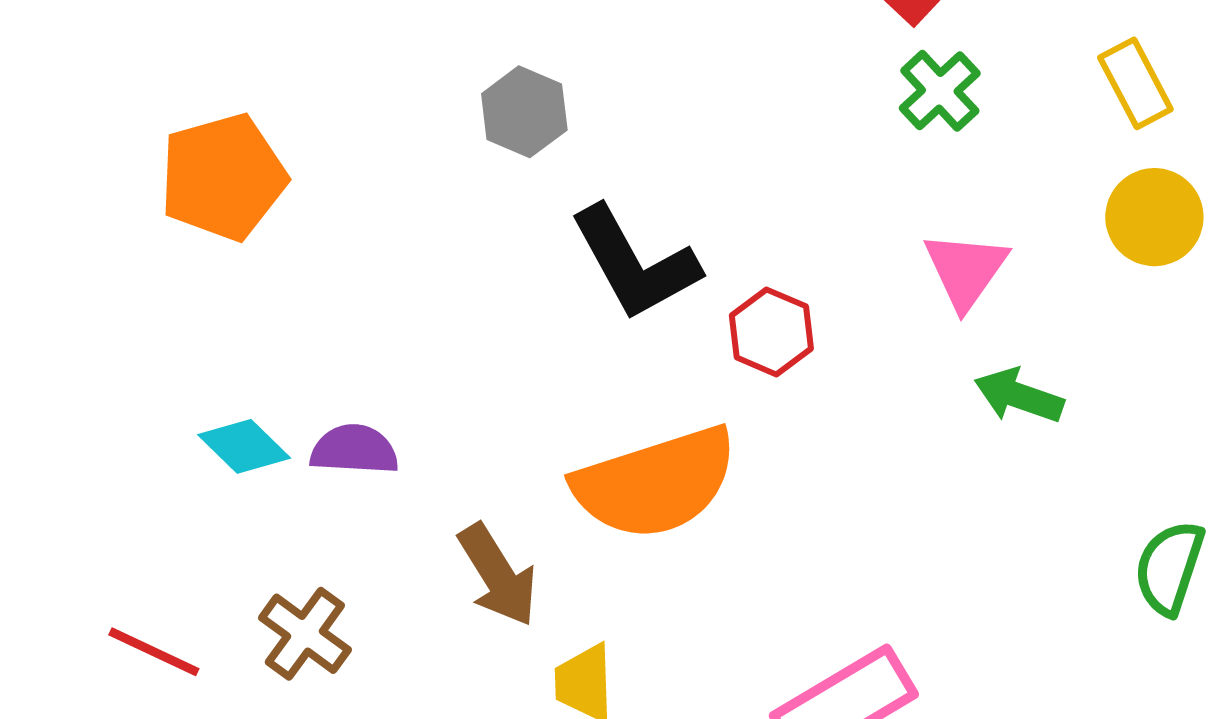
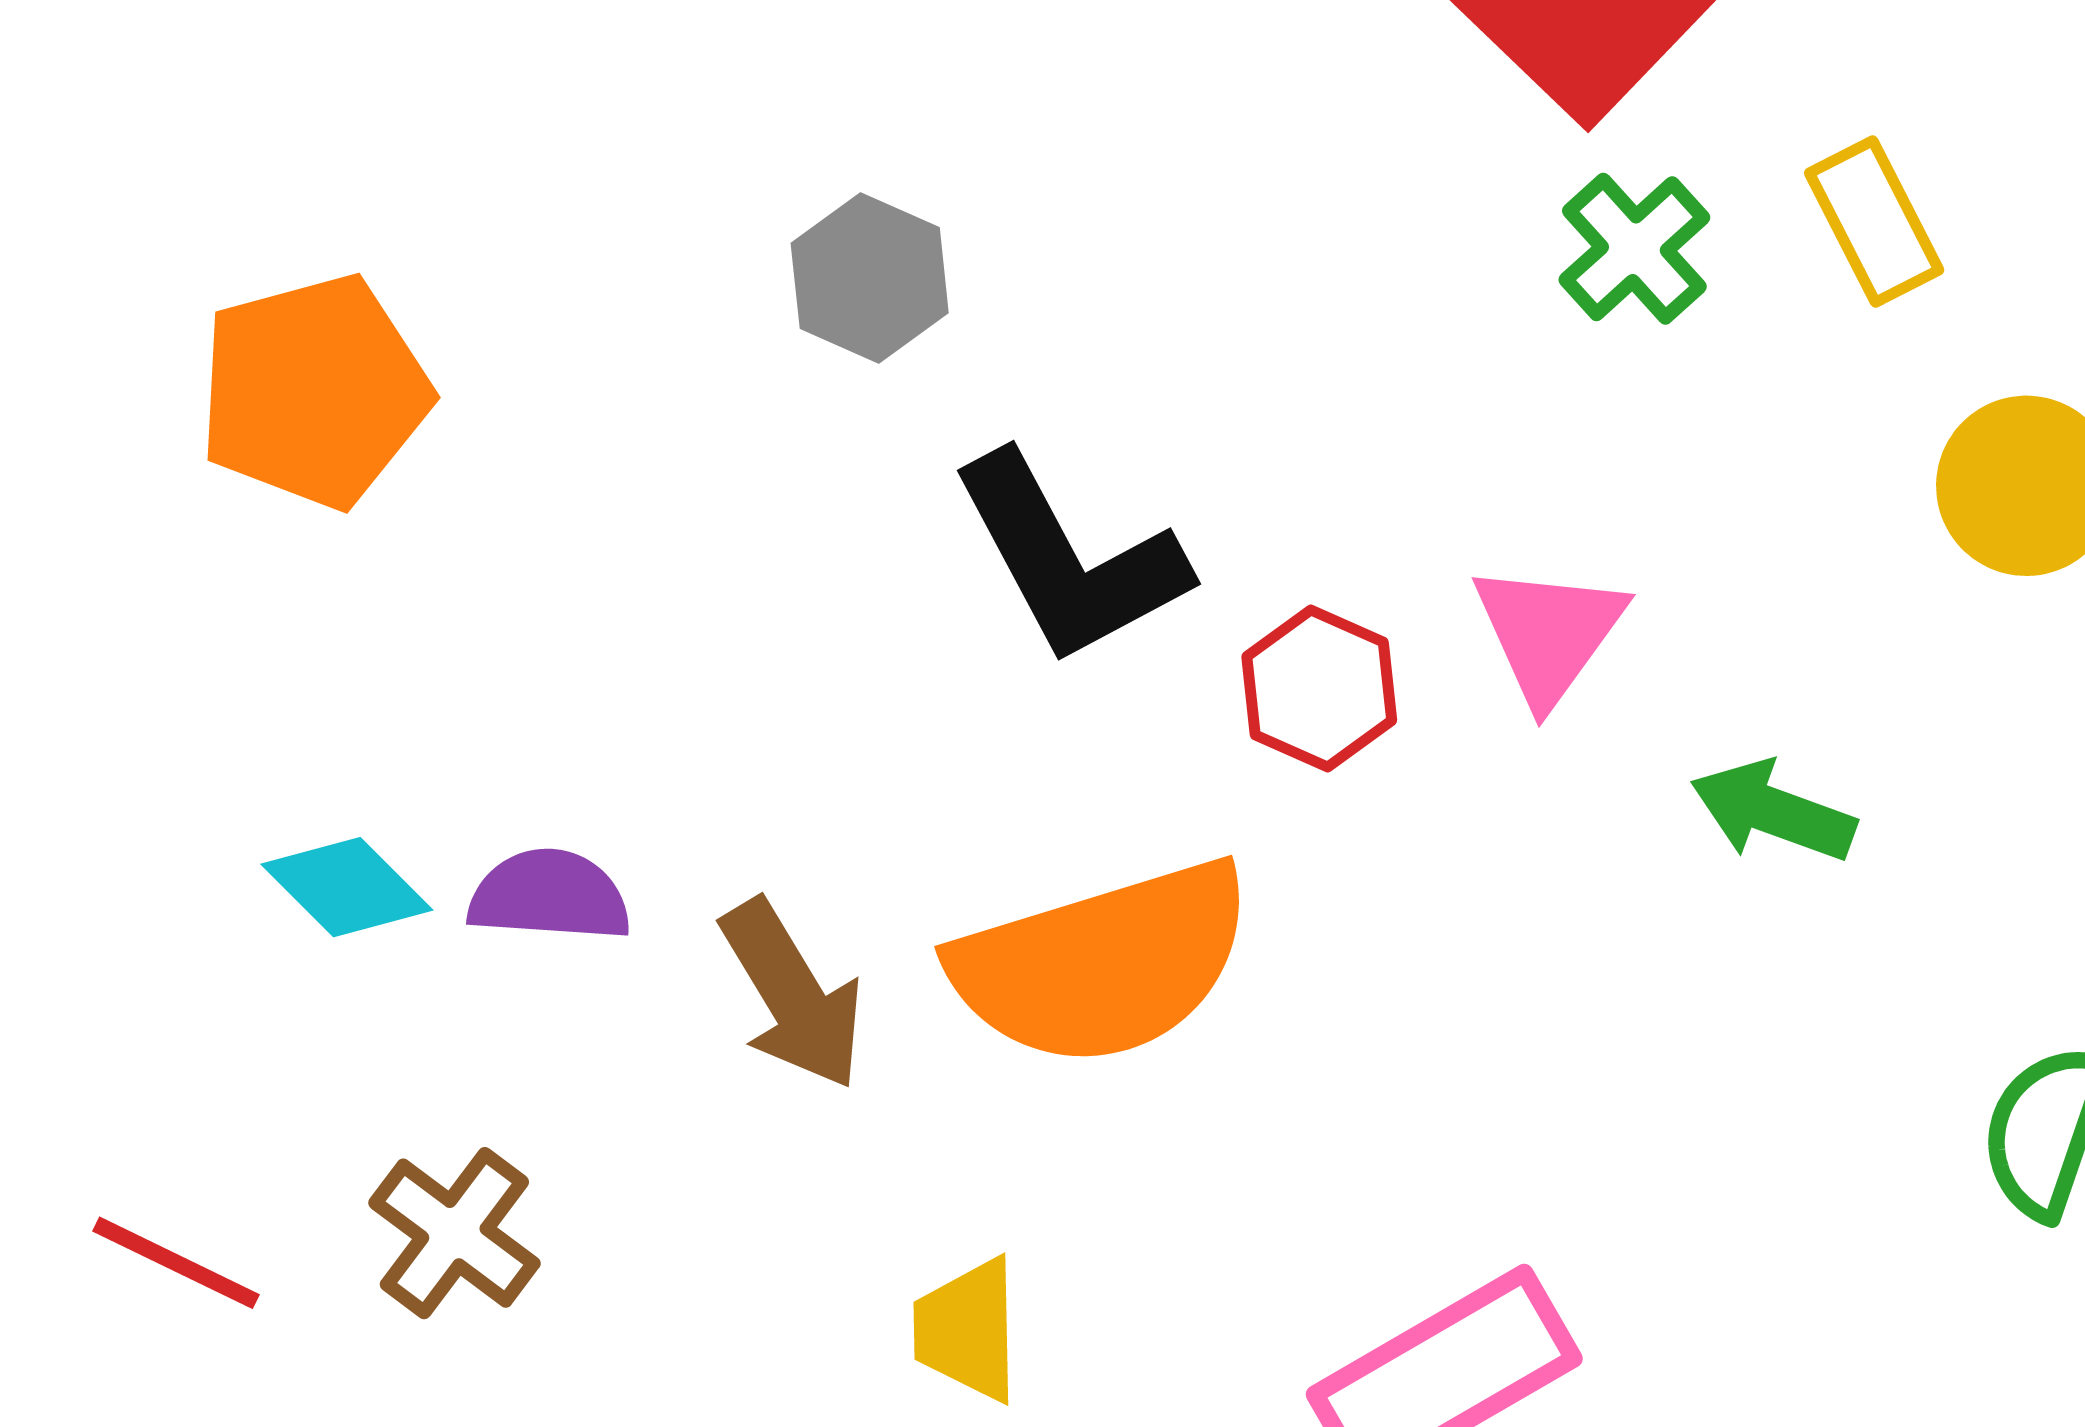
yellow rectangle: (1135, 83) -> (1874, 221), moved
pink triangle: (966, 270) -> (1549, 633), moved
brown arrow: (498, 575) -> (793, 995), moved

